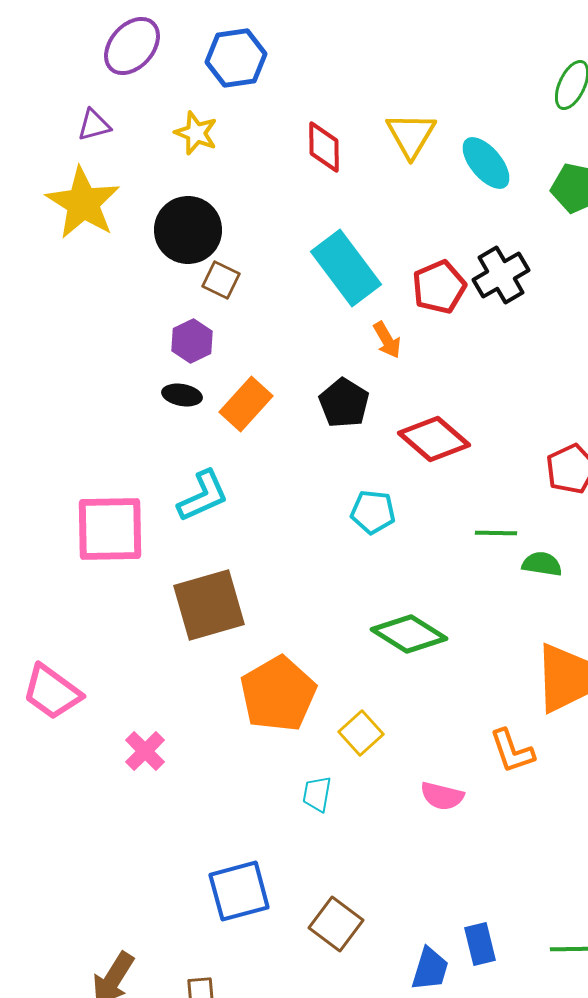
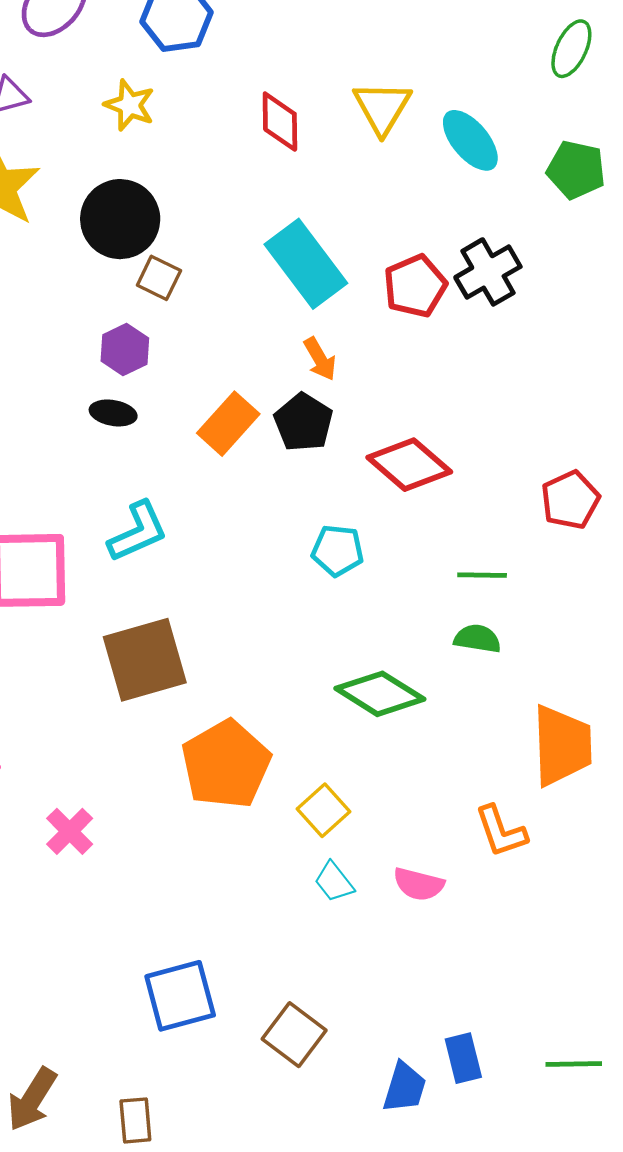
orange arrow: (387, 340) -> (320, 359), moved
orange rectangle: (246, 404) -> (228, 424), moved
green semicircle: (542, 564) -> (477, 639), moved
cyan trapezoid: (317, 794) -> (334, 882), moved, turned -48

